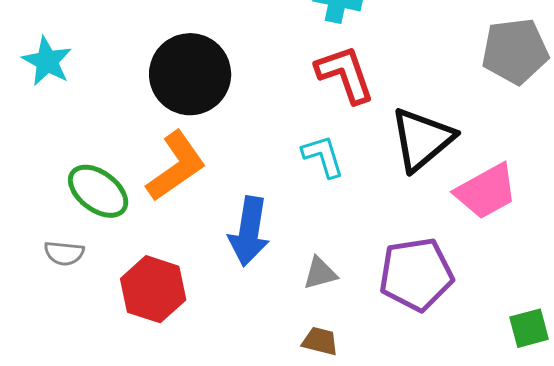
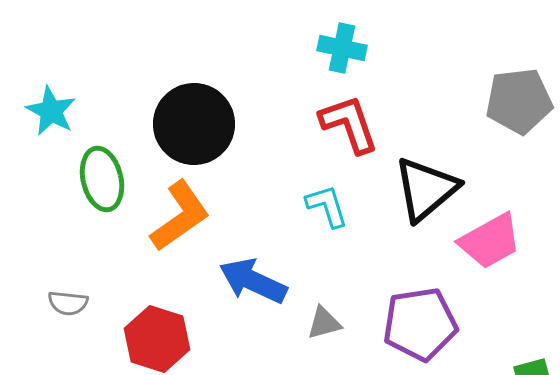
green ellipse: (98, 191) -> (102, 179), moved, turned 40
blue arrow: (249, 231) -> (253, 281), turned 106

